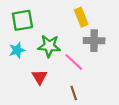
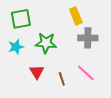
pink line: (74, 62) -> (86, 73), moved
brown line: (74, 93) -> (62, 79), moved

